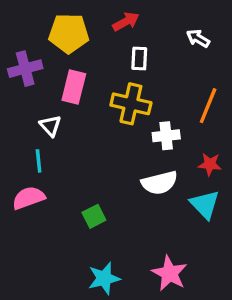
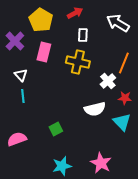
yellow pentagon: (69, 33) -> (41, 20), turned 30
white arrow: (198, 38) -> (118, 23), size x1.6
purple cross: (25, 69) -> (15, 41), turned -30
white triangle: (50, 126) -> (21, 75), moved
white cross: (166, 136) -> (108, 81), moved, turned -35
pink semicircle: (29, 198) -> (17, 139), moved

